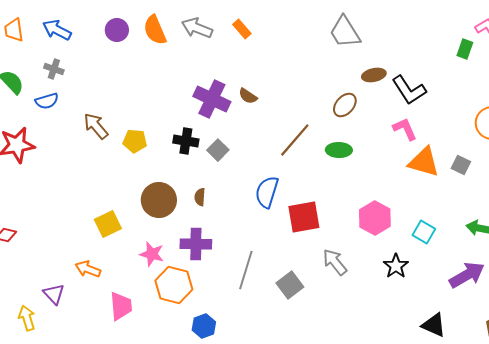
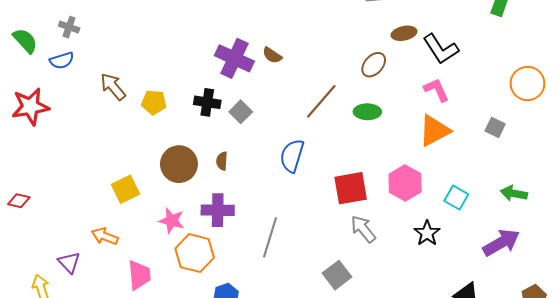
orange triangle: (424, 162) -> (434, 131), moved, turned -44
red square: (304, 217) -> (351, 188), moved
gray square: (290, 285) -> (337, 275), moved

